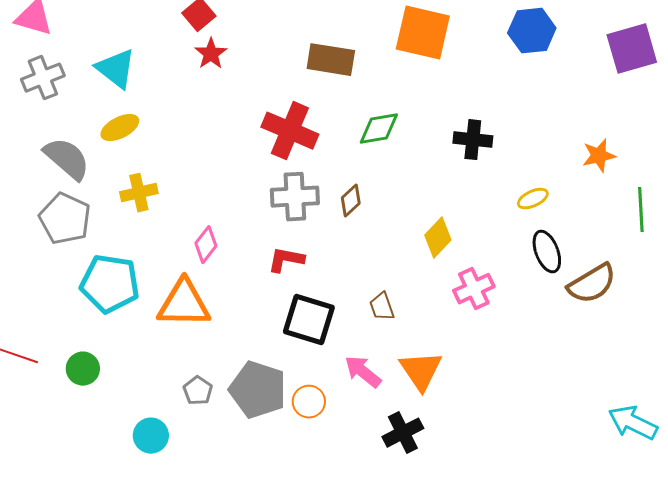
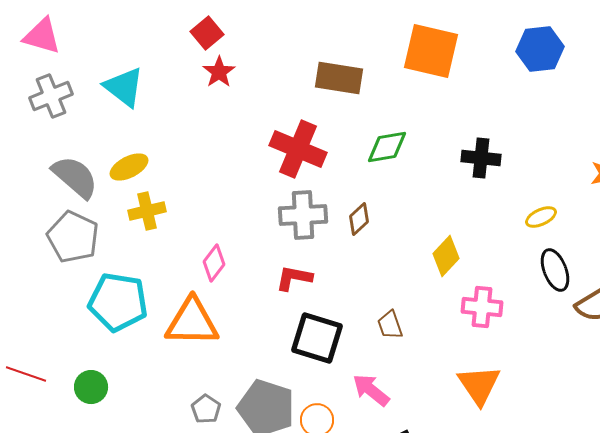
yellow ellipse: (120, 128) -> (129, 167), moved
pink cross: (474, 289) -> (482, 307), turned 30
orange triangle: (421, 371) -> (479, 385), moved

